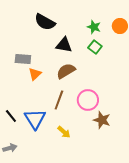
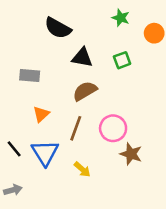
green star: (94, 27) -> (121, 18), moved
green square: (95, 47) -> (122, 60), turned 32
orange triangle: (35, 74) -> (41, 114), moved

